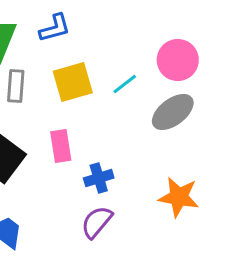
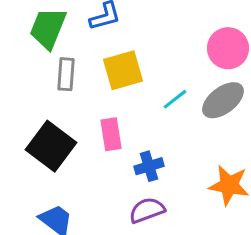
cyan line: (125, 84) -> (175, 99), moved
purple semicircle: (97, 222) -> (147, 210), turned 30

